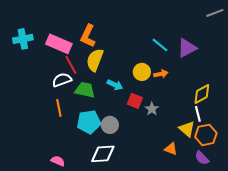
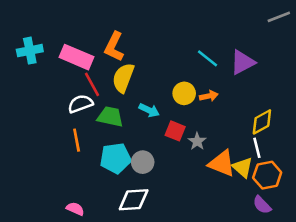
orange triangle: (171, 149) -> (222, 163), moved, size x1.6

